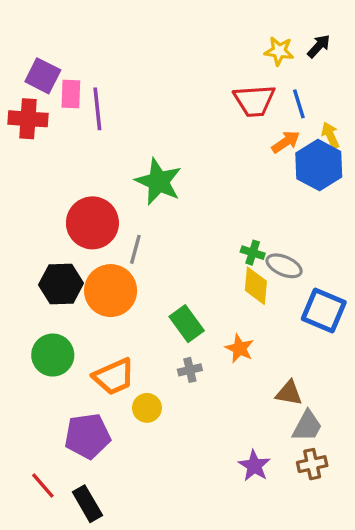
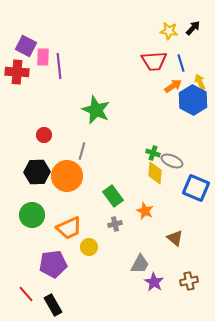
red circle: (92, 223) -> (44, 135), moved, size x0.5
brown triangle: (289, 393) -> (175, 238), turned 30
gray trapezoid: (307, 426) -> (140, 264), moved

